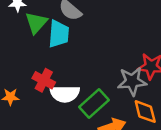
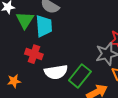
red cross: (44, 80) -> (34, 54), moved

